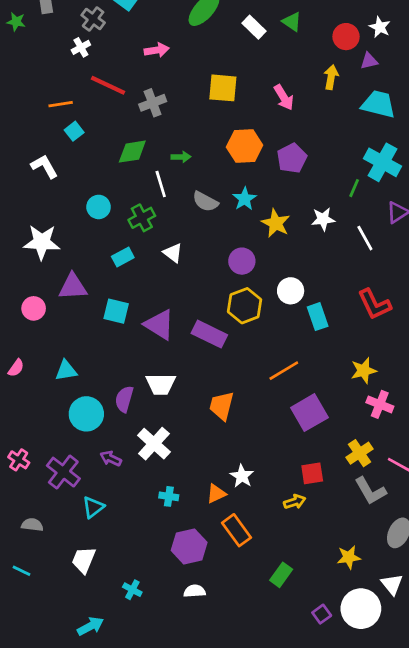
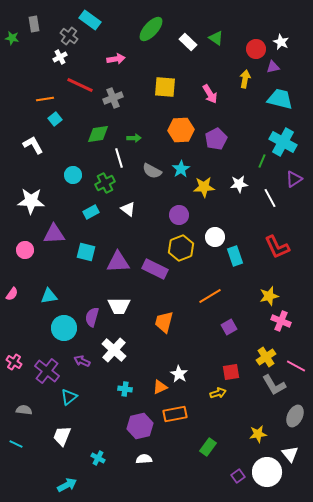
yellow star: (276, 223) -> (204, 187), turned -30
purple triangle: (159, 325) -> (118, 262), turned -35
purple square: (309, 413) -> (229, 327), size x0.6
orange rectangle: (236, 530) -> (175, 414), turned -65

